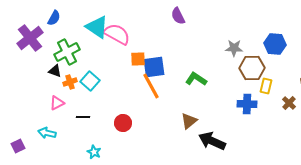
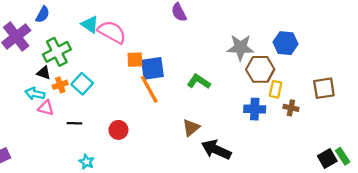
cyan triangle: (97, 27) -> (90, 24), size x0.7
gray star: (234, 48) -> (240, 47), size x1.4
pink triangle: (57, 103) -> (46, 108), turned 42
brown cross: (289, 103) -> (291, 108), moved, turned -32
cyan arrow: (47, 133) -> (35, 94), moved

